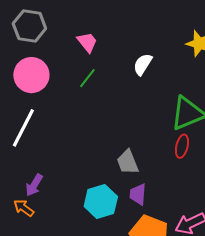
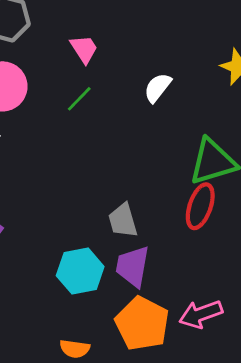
red ellipse: (182, 146) -> (200, 206), size x1.4
purple trapezoid: (138, 194) -> (133, 266), size x1.4

